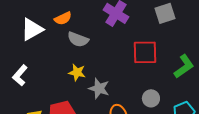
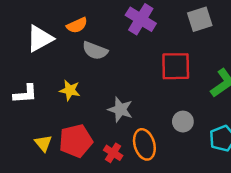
yellow star: (77, 72) -> (70, 90), moved
white L-shape: (20, 75) -> (25, 94), turned -135

